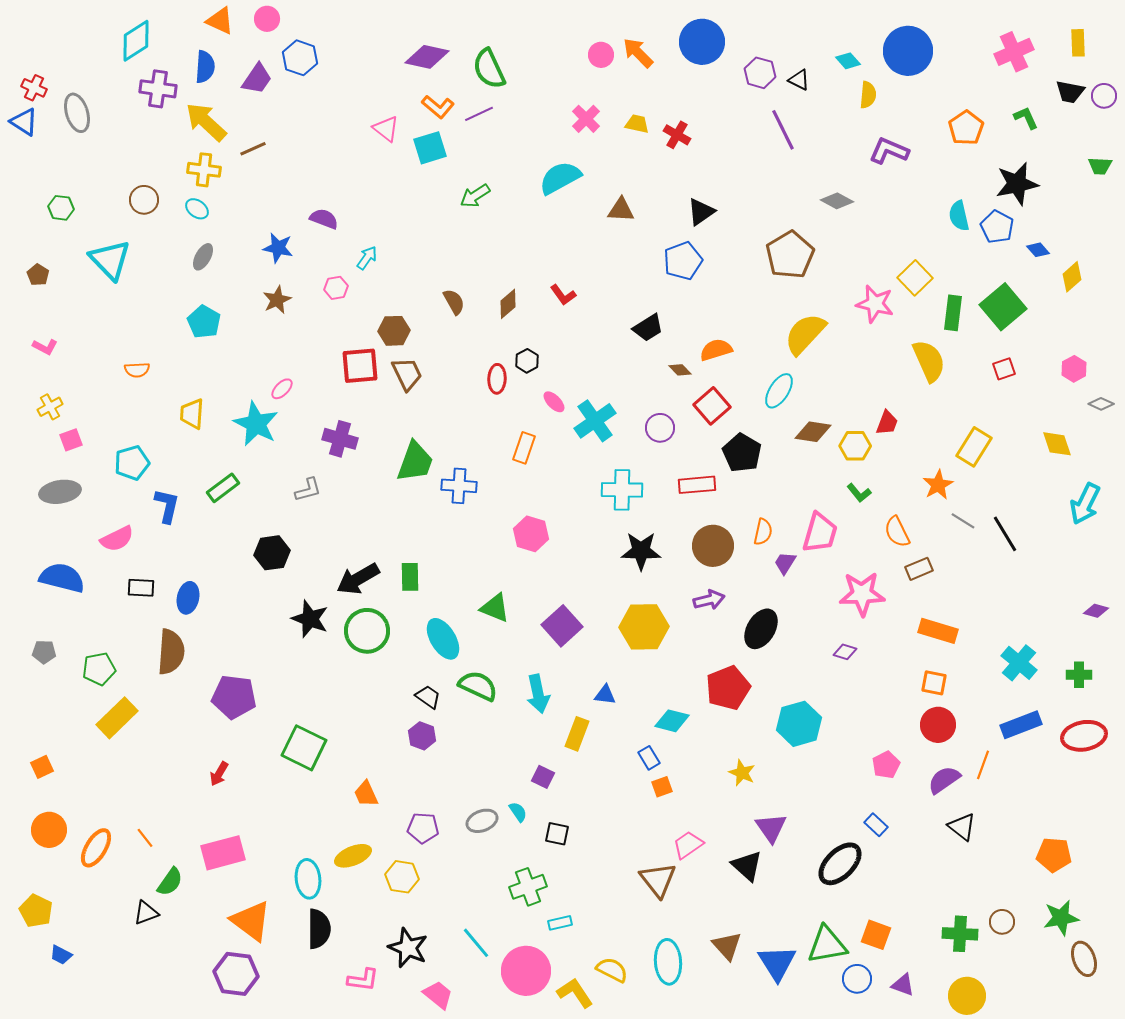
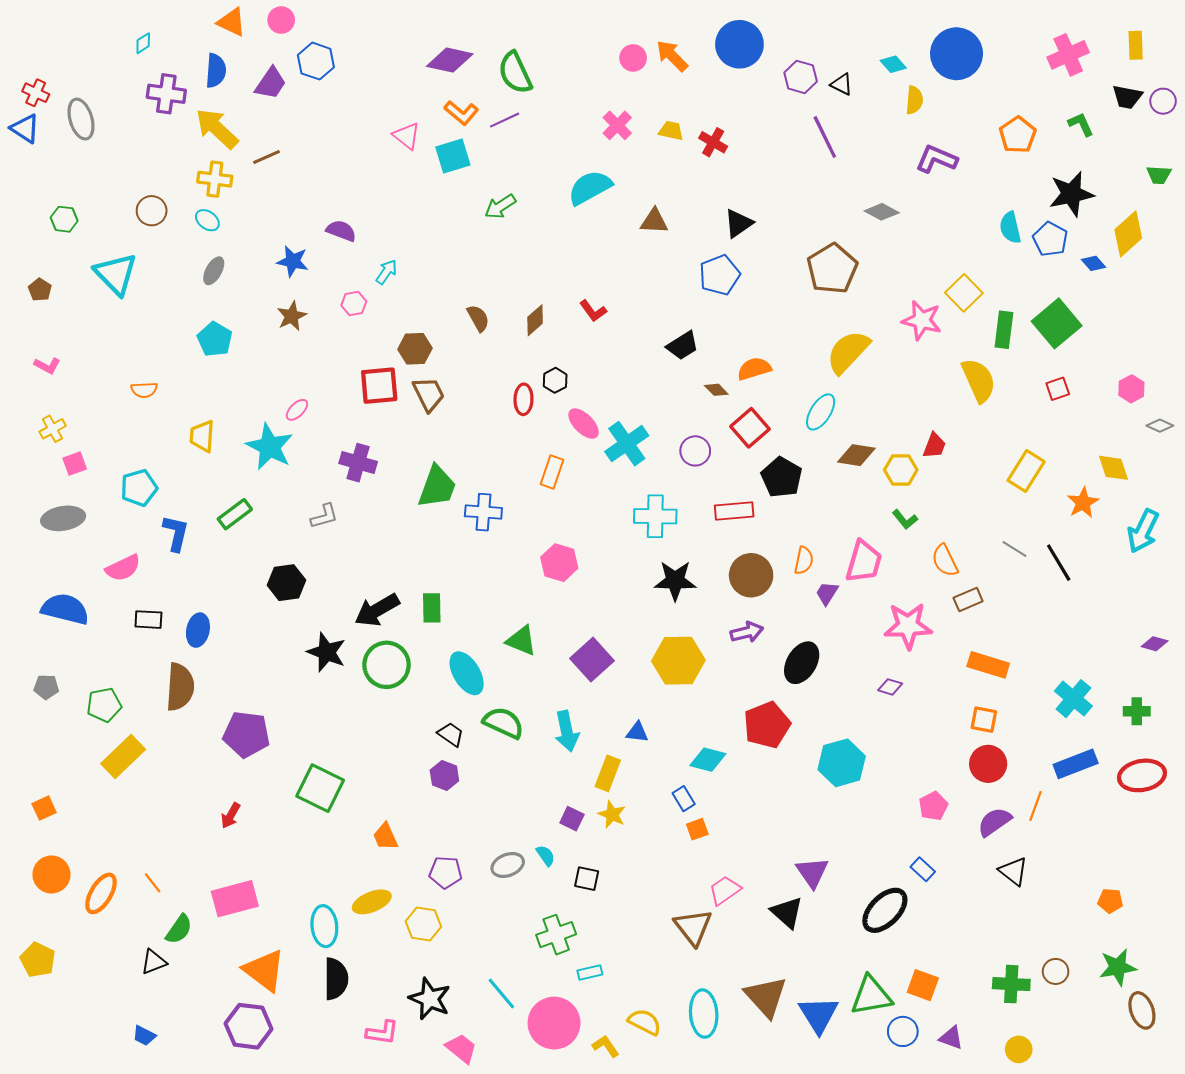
cyan diamond: (136, 41) -> (143, 43), size x0.5
yellow diamond: (1072, 277) -> (1128, 234), moved, size x1.4
pink ellipse: (554, 402) -> (584, 424), size x1.4
orange star: (938, 485) -> (1083, 503), moved
yellow star: (742, 773) -> (612, 814), moved
orange pentagon: (1054, 855) -> (1110, 901), size x0.7
brown triangle: (727, 946) -> (766, 997), size x1.4
blue trapezoid: (61, 955) -> (144, 1036), moved
yellow L-shape: (575, 993) -> (606, 1046), size x0.7
yellow circle: (967, 996) -> (1019, 1049), size x0.7

